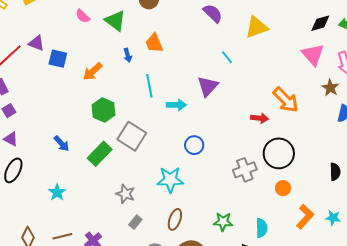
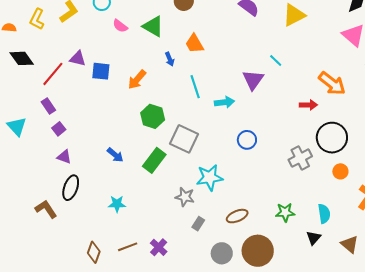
cyan line: (227, 57) -> (276, 60), moved
cyan star: (170, 180) -> (210, 177), moved
cyan star: (57, 192) -> (117, 204), turned -30
brown ellipse: (175, 219) -> (237, 216), turned 55

